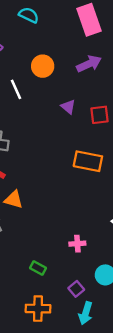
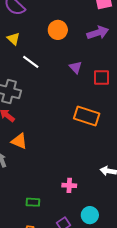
white line: (16, 89) -> (31, 62), moved, turned -36
green rectangle: (38, 268) -> (33, 202), turned -32

